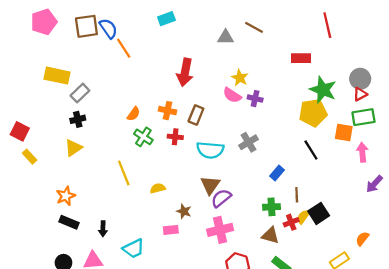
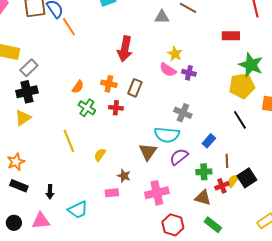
black cross: (78, 119) -> (27, 92), size x1.5
gray cross: (249, 142) -> (183, 113), turned -36
cyan semicircle: (210, 150) -> (167, 135), moved
yellow semicircle: (158, 188) -> (100, 155), turned -40
purple semicircle: (221, 198) -> (179, 157), moved

